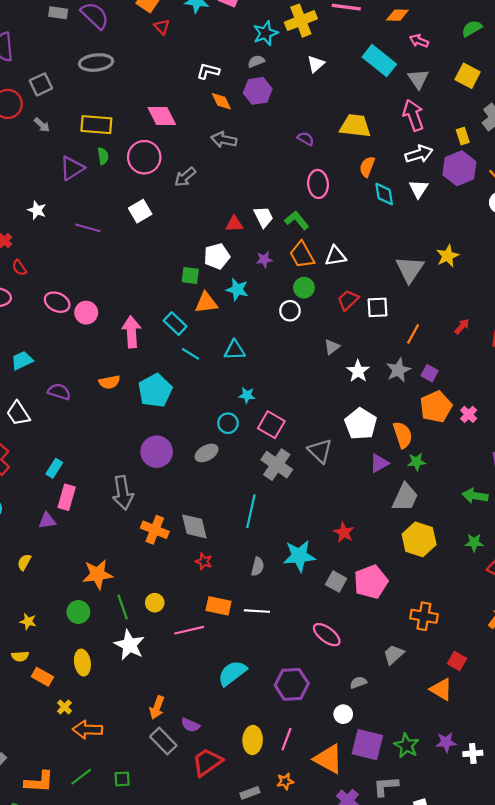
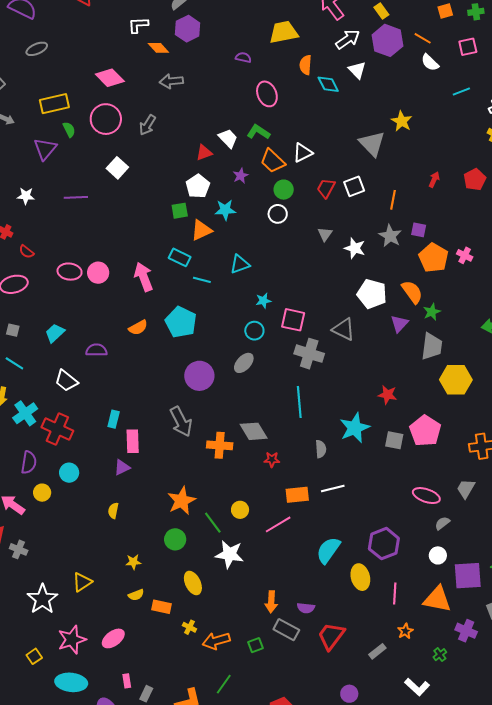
gray ellipse: (96, 63) -> (37, 49), size x0.7
pink ellipse: (327, 635) -> (426, 496), moved
yellow ellipse: (253, 740) -> (360, 577), moved
green square: (122, 779) -> (256, 645), moved

